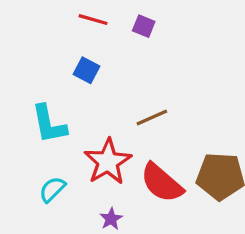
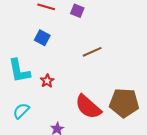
brown line: (152, 118) -> (92, 52), moved
red star: (108, 162) -> (47, 81), moved, size x0.5

